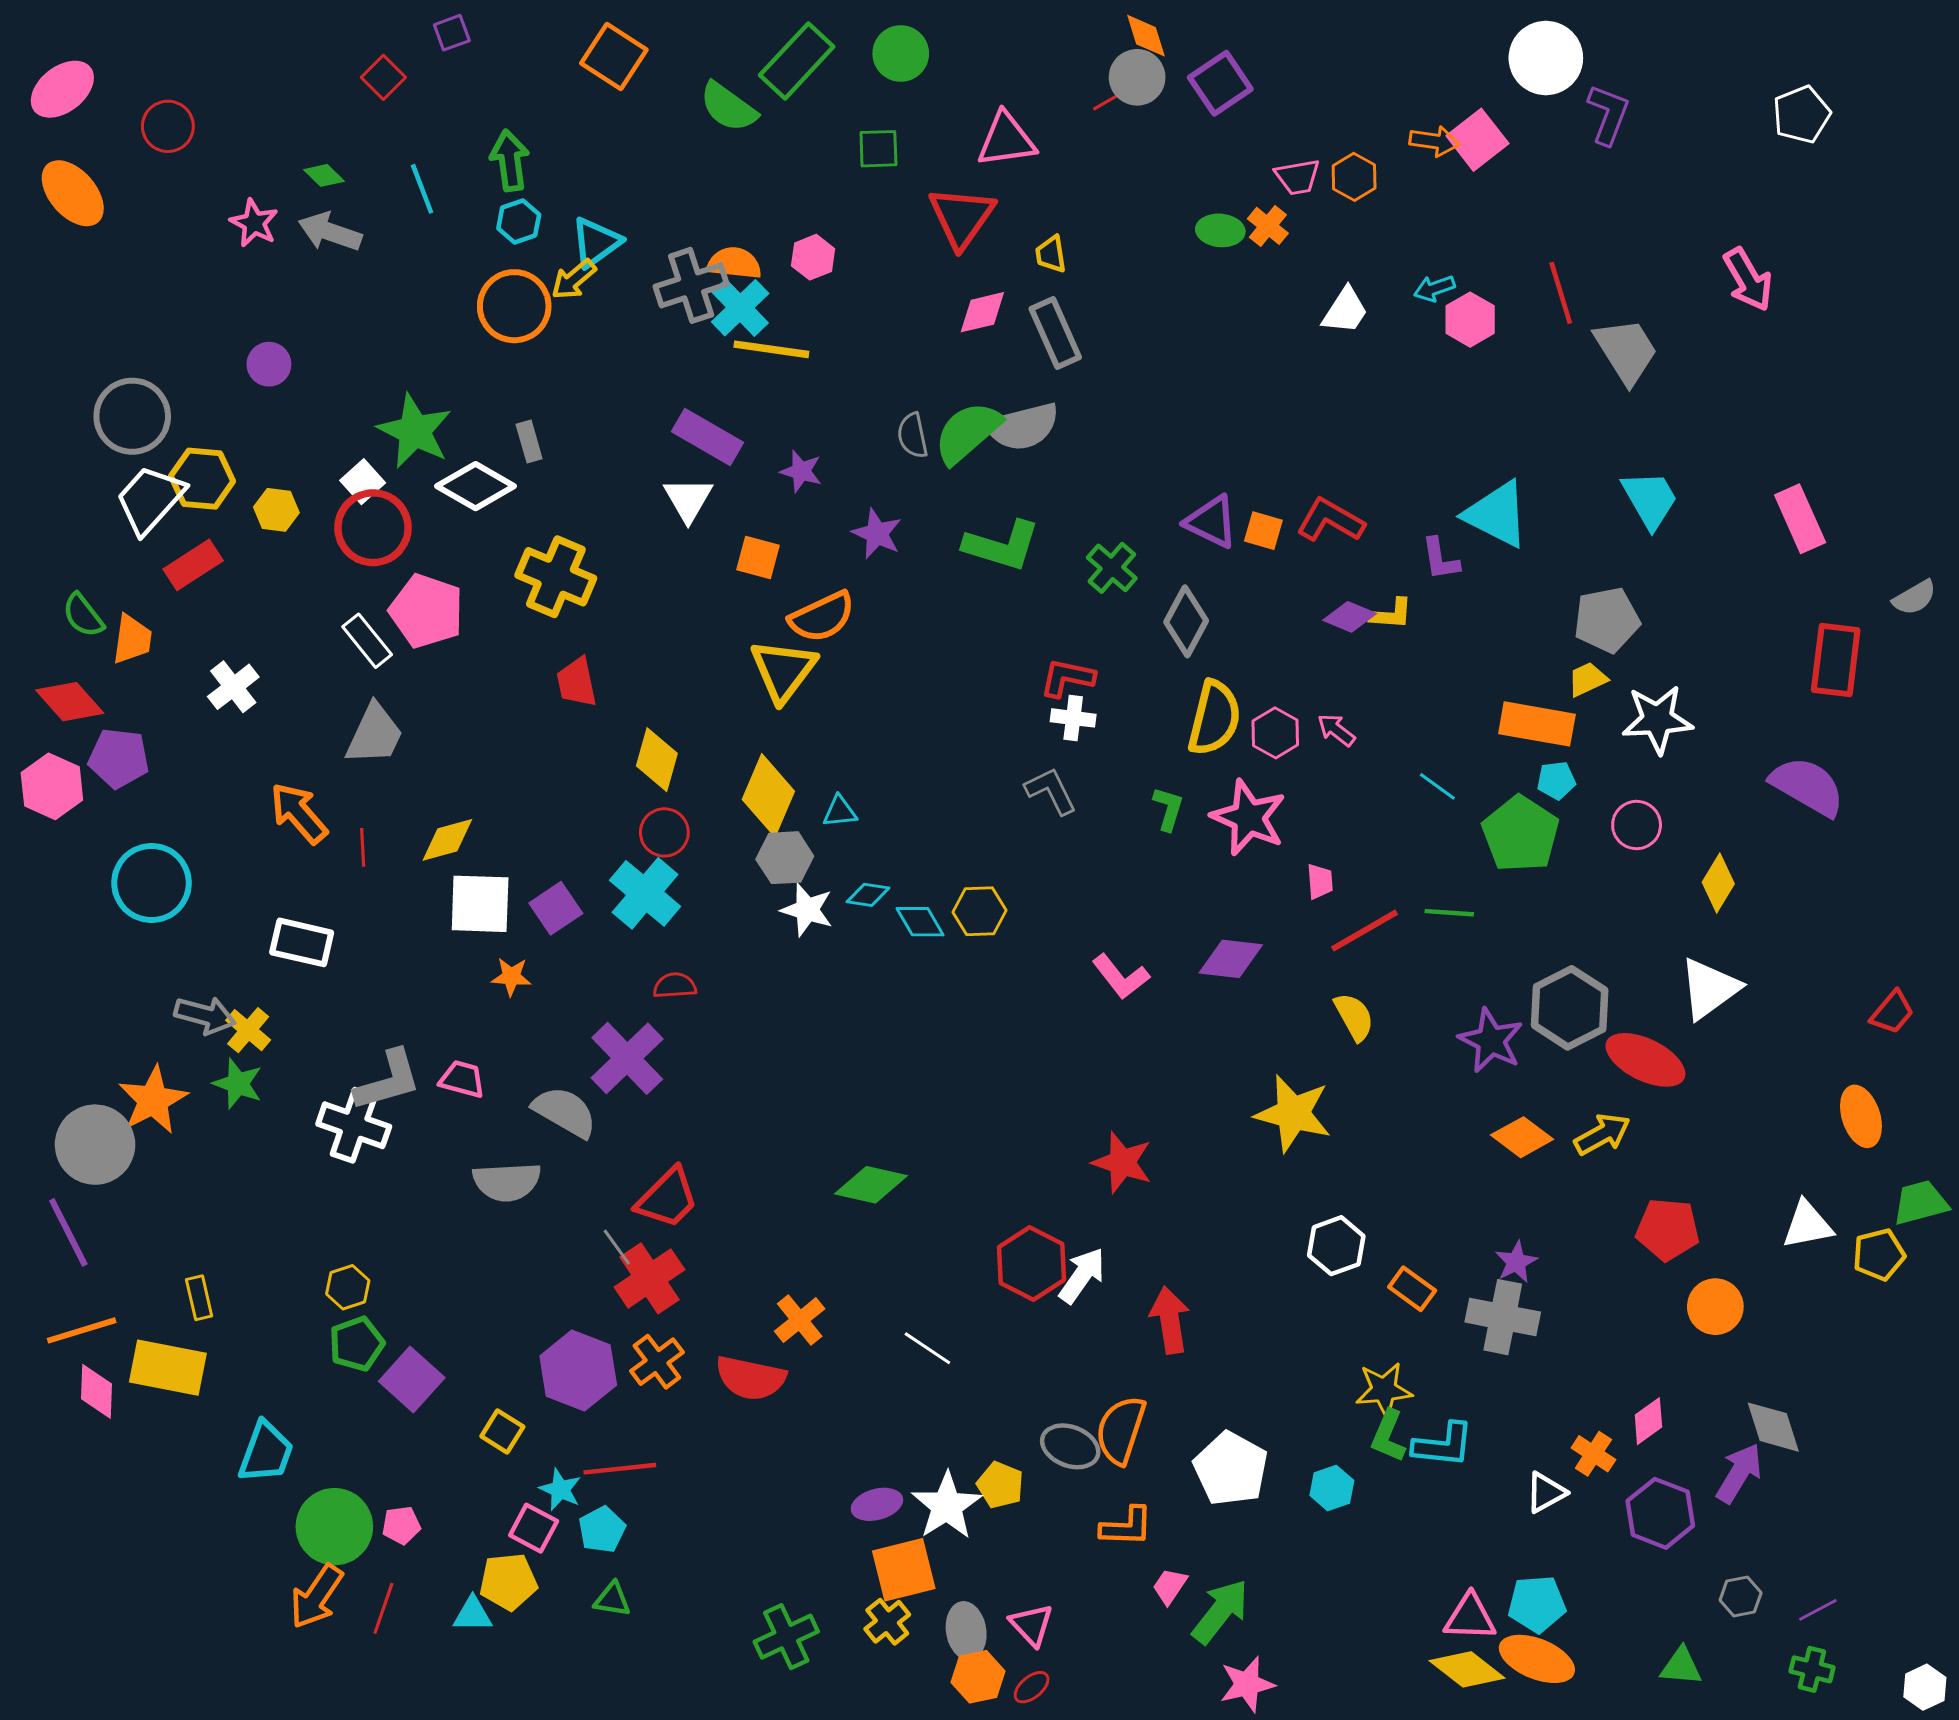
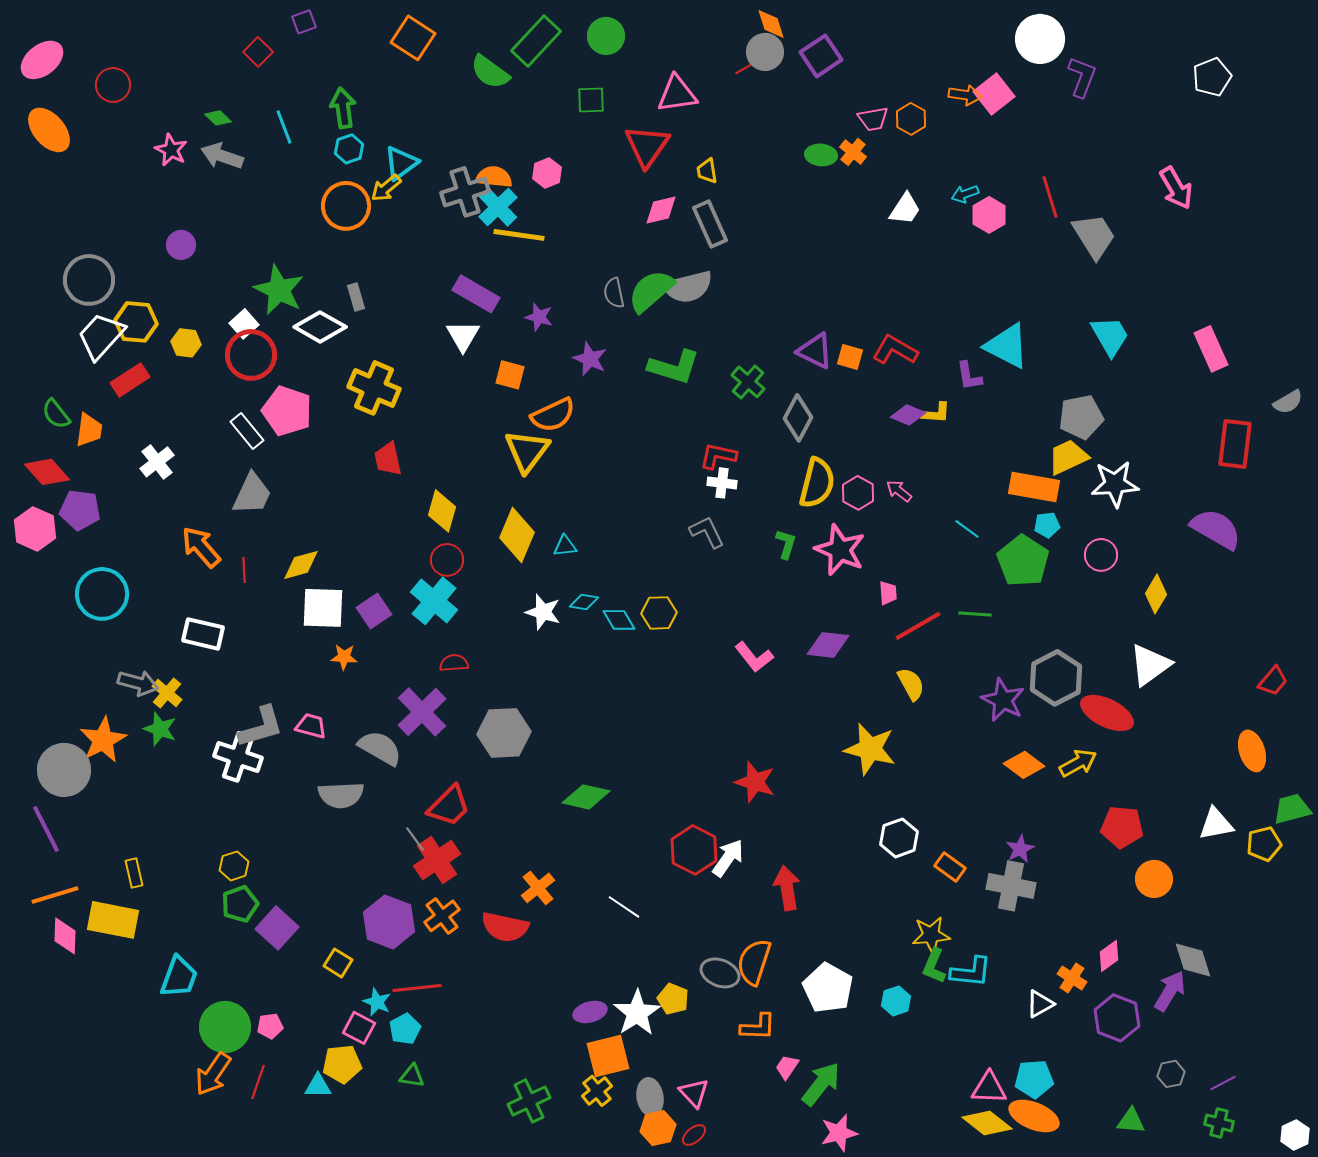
yellow trapezoid: (1587, 679) -> (1068, 457), size x1.5
gray hexagon: (785, 858) -> (504, 733), moved, size x1.4

